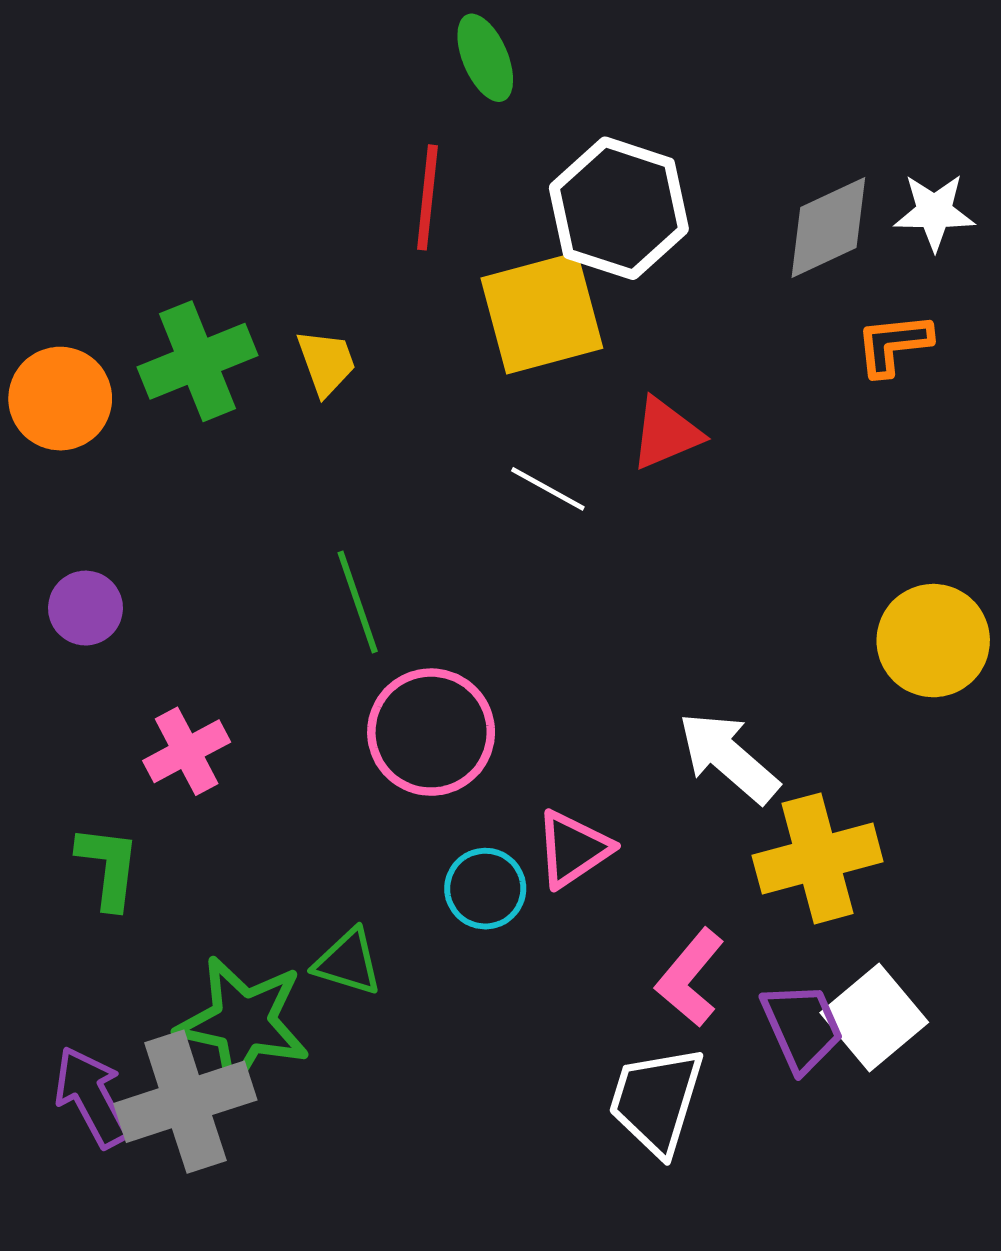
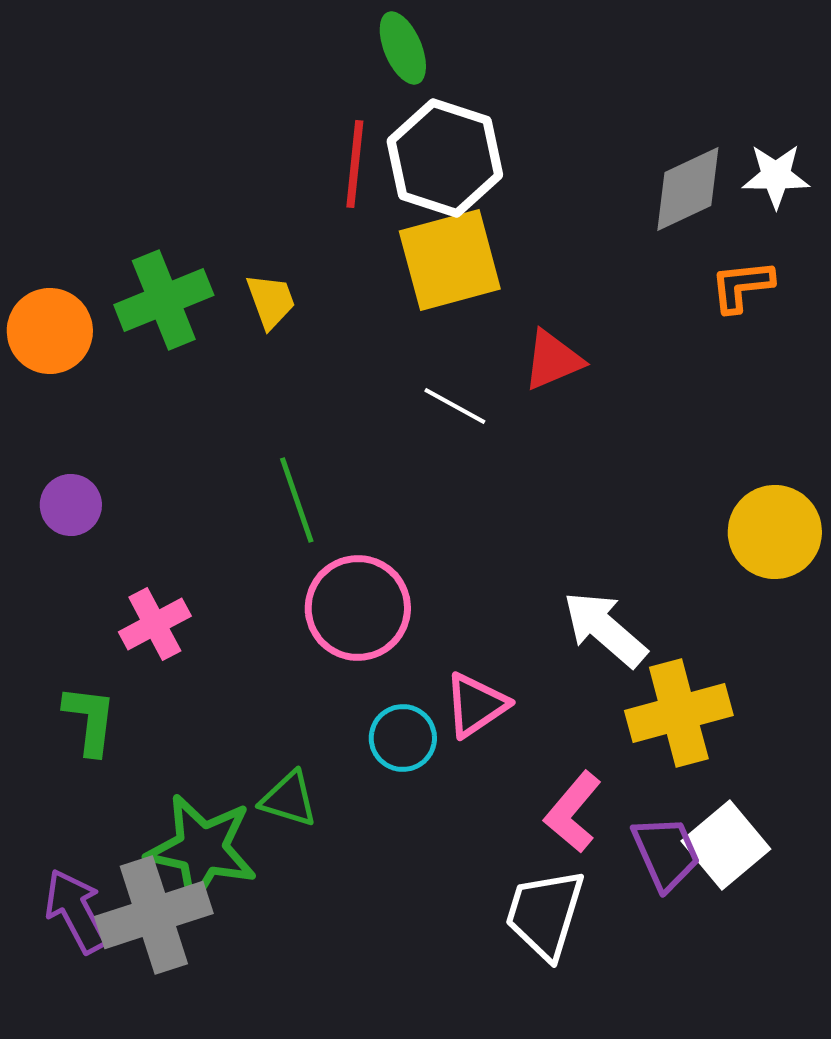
white hexagon: (619, 208) -> (445, 158), moved

